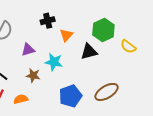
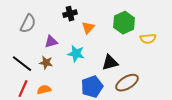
yellow semicircle: (128, 46) -> (148, 39), turned -42
black triangle: (89, 52) -> (110, 63), moved
brown star: (33, 75) -> (46, 63), moved

